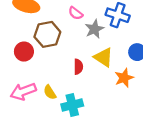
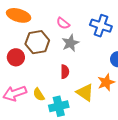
gray star: (94, 29) -> (70, 43), moved
yellow triangle: (103, 57) -> (85, 92), moved

